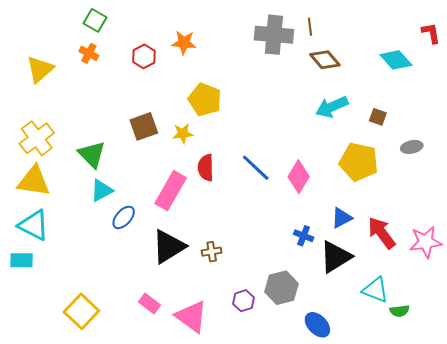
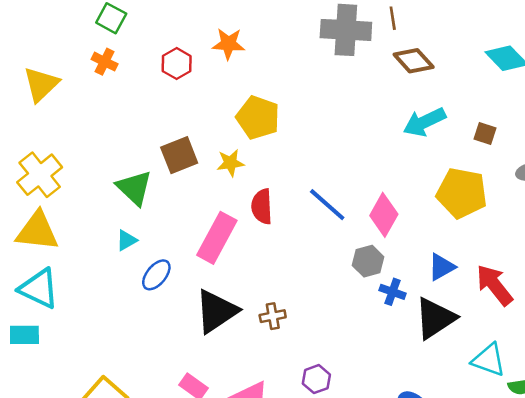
green triangle: (92, 154) -> (134, 188), moved
cyan triangle: (102, 190) -> (127, 240), size x0.7
gray hexagon: (281, 288) -> (368, 261), moved, size x0.7

